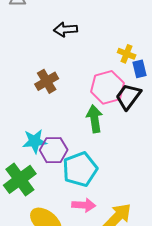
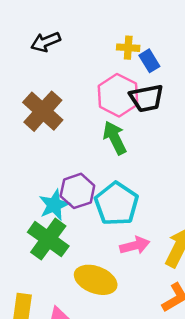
brown cross: (47, 81) -> (43, 111), size x1.4
black trapezoid: (128, 97) -> (147, 98), turned -120
cyan star: (35, 141) -> (54, 205), moved

